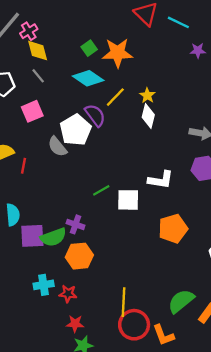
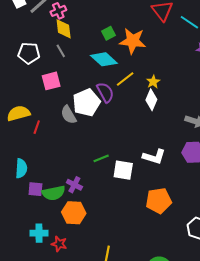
purple square: (32, 236) -> (35, 189), size x0.7

